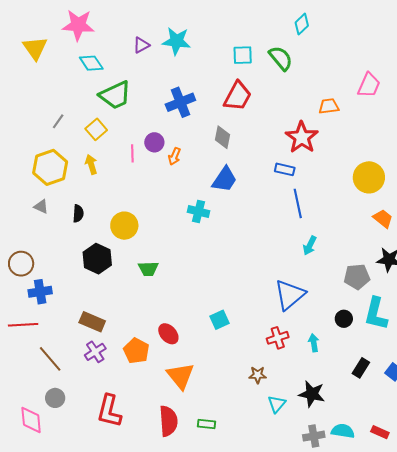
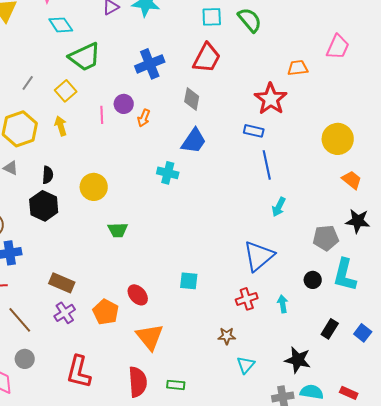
black hexagon: (97, 259) -> (44, 206), moved
cyan square: (220, 320) -> (189, 281), turned 30
black star: (312, 394) -> (298, 360), moved

